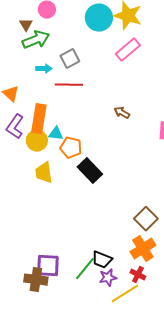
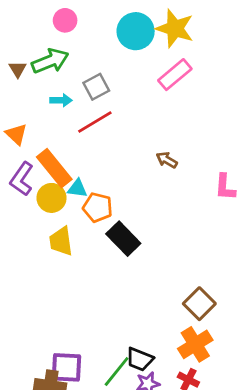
brown triangle: (26, 25) -> (18, 69), moved
red line: (69, 85) -> (95, 122), turned -32
orange rectangle: (39, 119) -> (54, 168), turned -48

